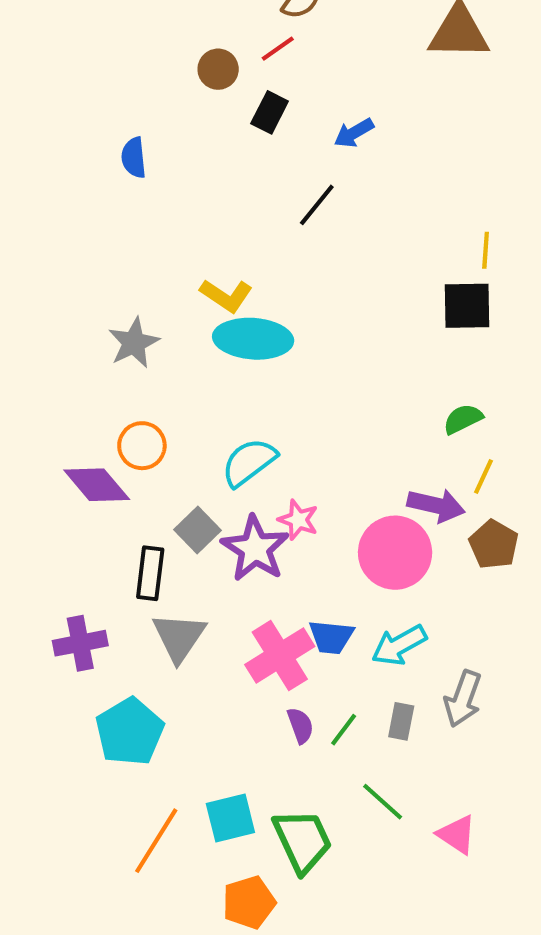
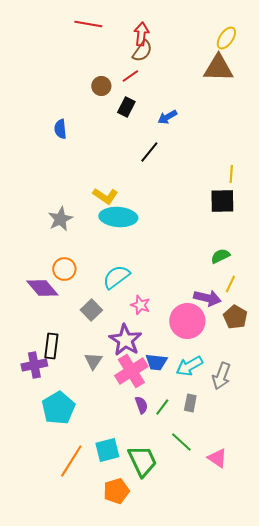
purple star: (255, 549) -> (125, 340), moved
black rectangle: (150, 573) -> (51, 346), moved
gray triangle: (179, 637) -> (93, 361), moved, size x0.7
gray arrow: (463, 699) -> (221, 376), moved

